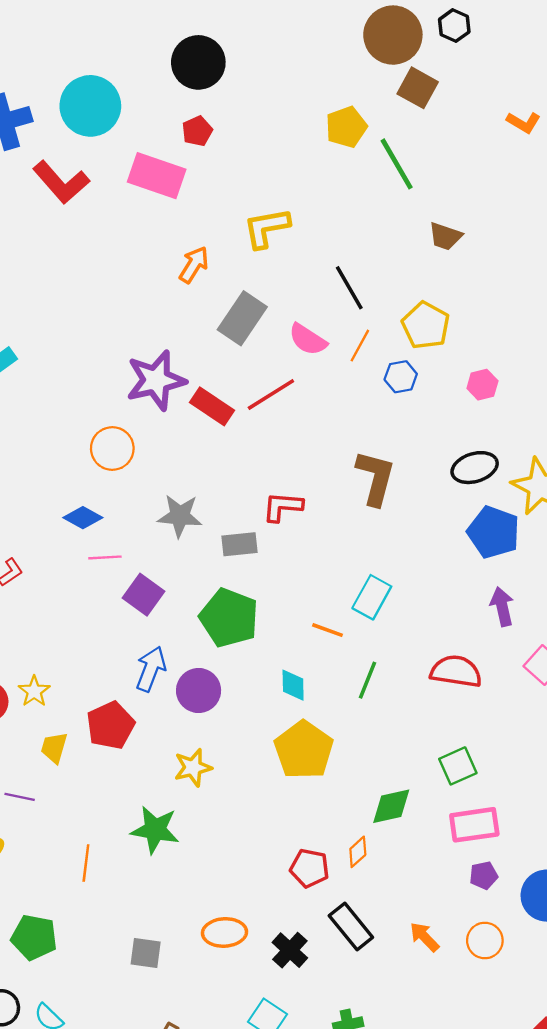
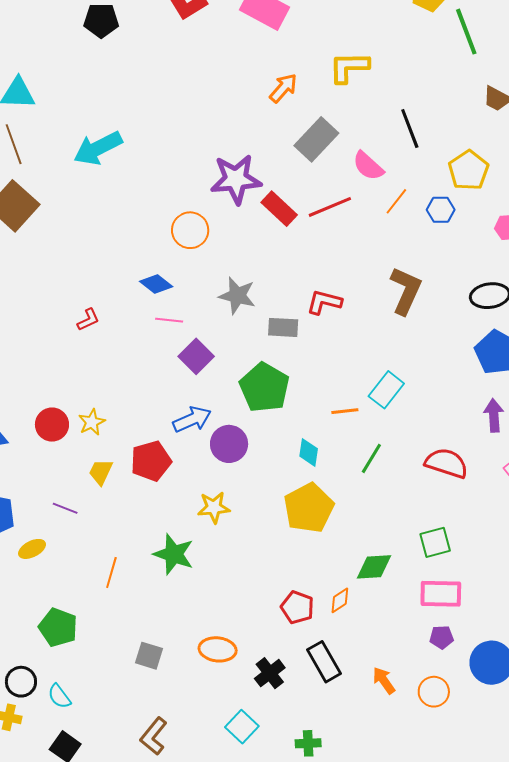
orange line: (360, 346) -> (396, 201), moved
orange line: (327, 630) -> (345, 411), turned -36
blue arrow: (151, 669) -> (192, 419), turned 36

